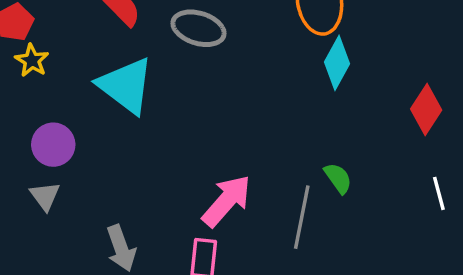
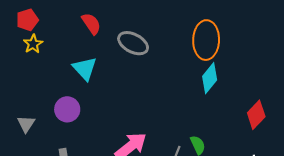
cyan triangle: (126, 86) -> (85, 69), size x0.7
purple circle: (53, 145) -> (67, 109), moved

